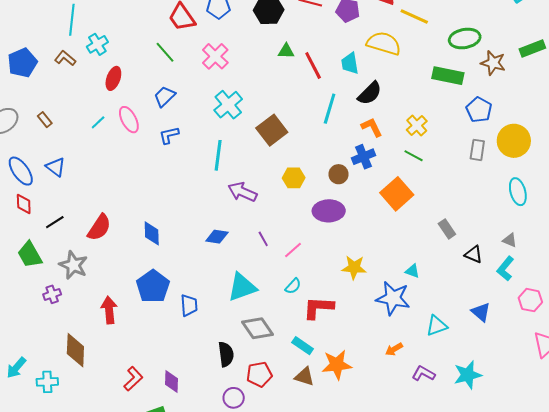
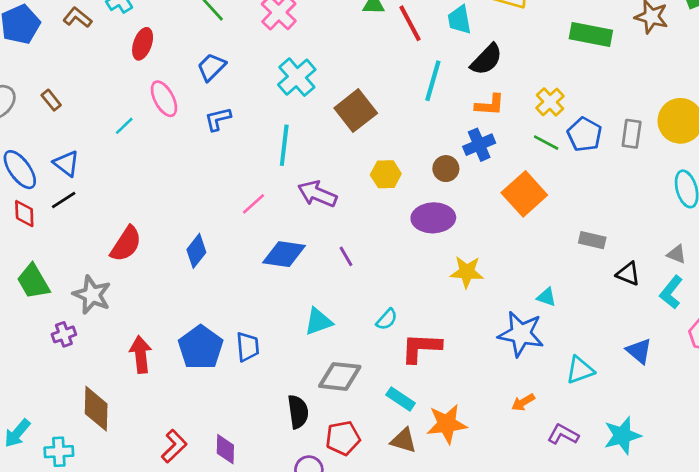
blue pentagon: (479, 110) -> (585, 134), moved
cyan line: (98, 122) -> (124, 126), moved
orange L-shape: (372, 127) -> (490, 105), turned 120
black line: (55, 222) -> (64, 200), moved
gray rectangle: (447, 229) -> (592, 240), turned -42
blue diamond: (152, 233) -> (196, 251), turned 40
blue diamond: (217, 237) -> (284, 254), size x1.4
pink line: (293, 250) -> (254, 204), moved
yellow star: (354, 267) -> (467, 272), moved
blue pentagon: (153, 286) -> (201, 347), moved
cyan triangle: (242, 287) -> (318, 322), size x0.7
gray diamond: (257, 328) -> (340, 376), turned -48

